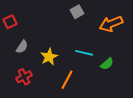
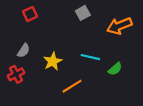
red square: (10, 22) -> (30, 14), moved
red cross: (24, 77) -> (16, 74), moved
orange line: (67, 80) -> (72, 86), turned 30

